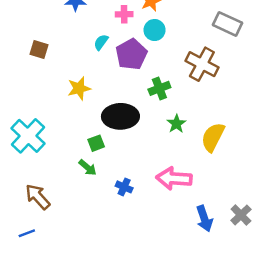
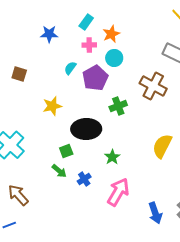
green star: (176, 124) -> (112, 157), moved
pink arrow: (174, 178) -> (118, 192), moved, turned 116
blue cross: (124, 187) -> (84, 179), moved, turned 32

